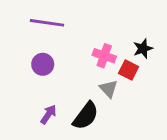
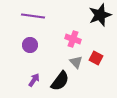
black star: (143, 49) -> (100, 15), moved, size x1.6
red square: (129, 70) -> (96, 58), moved

